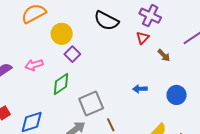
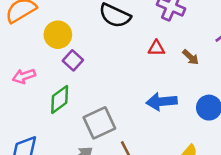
red triangle: (143, 38) -> (156, 48), moved, turned 48
blue arrow: (140, 89) -> (162, 102), size x1.6

